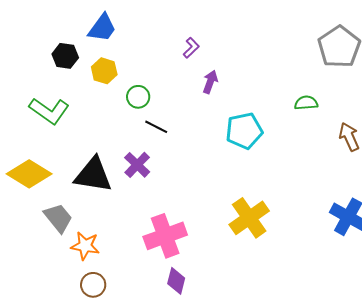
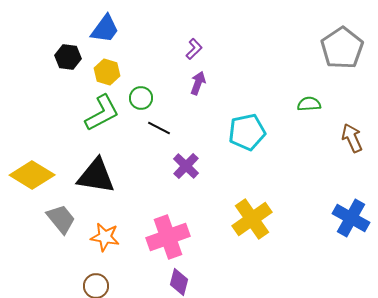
purple arrow: (210, 82) -> (198, 83), moved
green L-shape: (49, 111) -> (102, 113), moved, turned -63
purple cross: (137, 165) -> (186, 166), moved
orange star: (85, 246) -> (105, 237), moved

